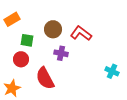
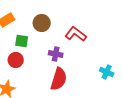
brown circle: (53, 29) -> (42, 23), moved
red semicircle: (45, 78) -> (59, 79), moved, turned -135

